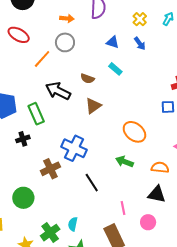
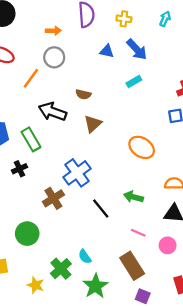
yellow cross: (140, 19) -> (124, 19), moved, turned -32
blue arrow: (140, 44) -> (137, 49), size x1.5
cyan rectangle: (115, 69) -> (134, 82), moved, turned -64
blue cross: (74, 148) -> (77, 173), turned 35
green arrow: (125, 162) -> (133, 197), moved
pink line: (123, 208) -> (138, 233), turned -48
cyan semicircle: (73, 224) -> (85, 257), turned -40

